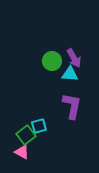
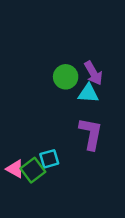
pink triangle: (22, 152) -> (15, 169), moved

